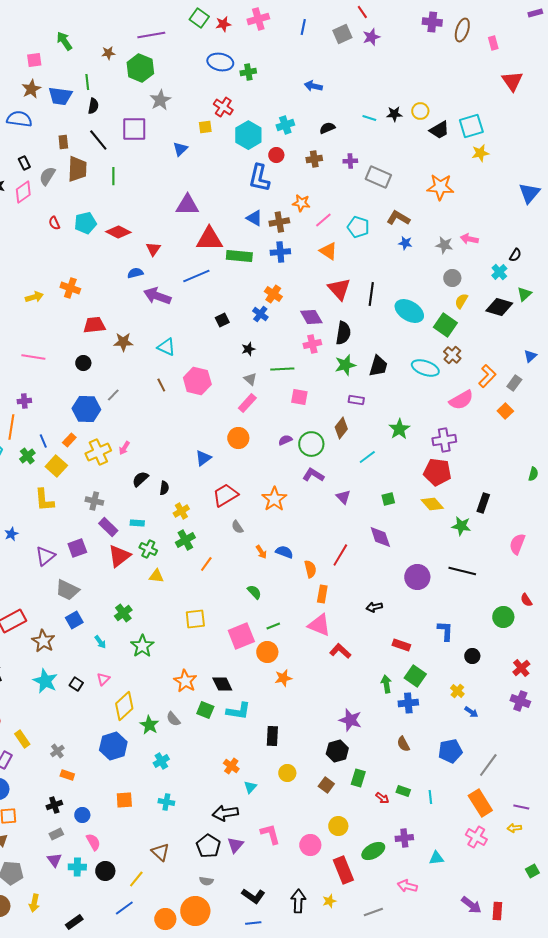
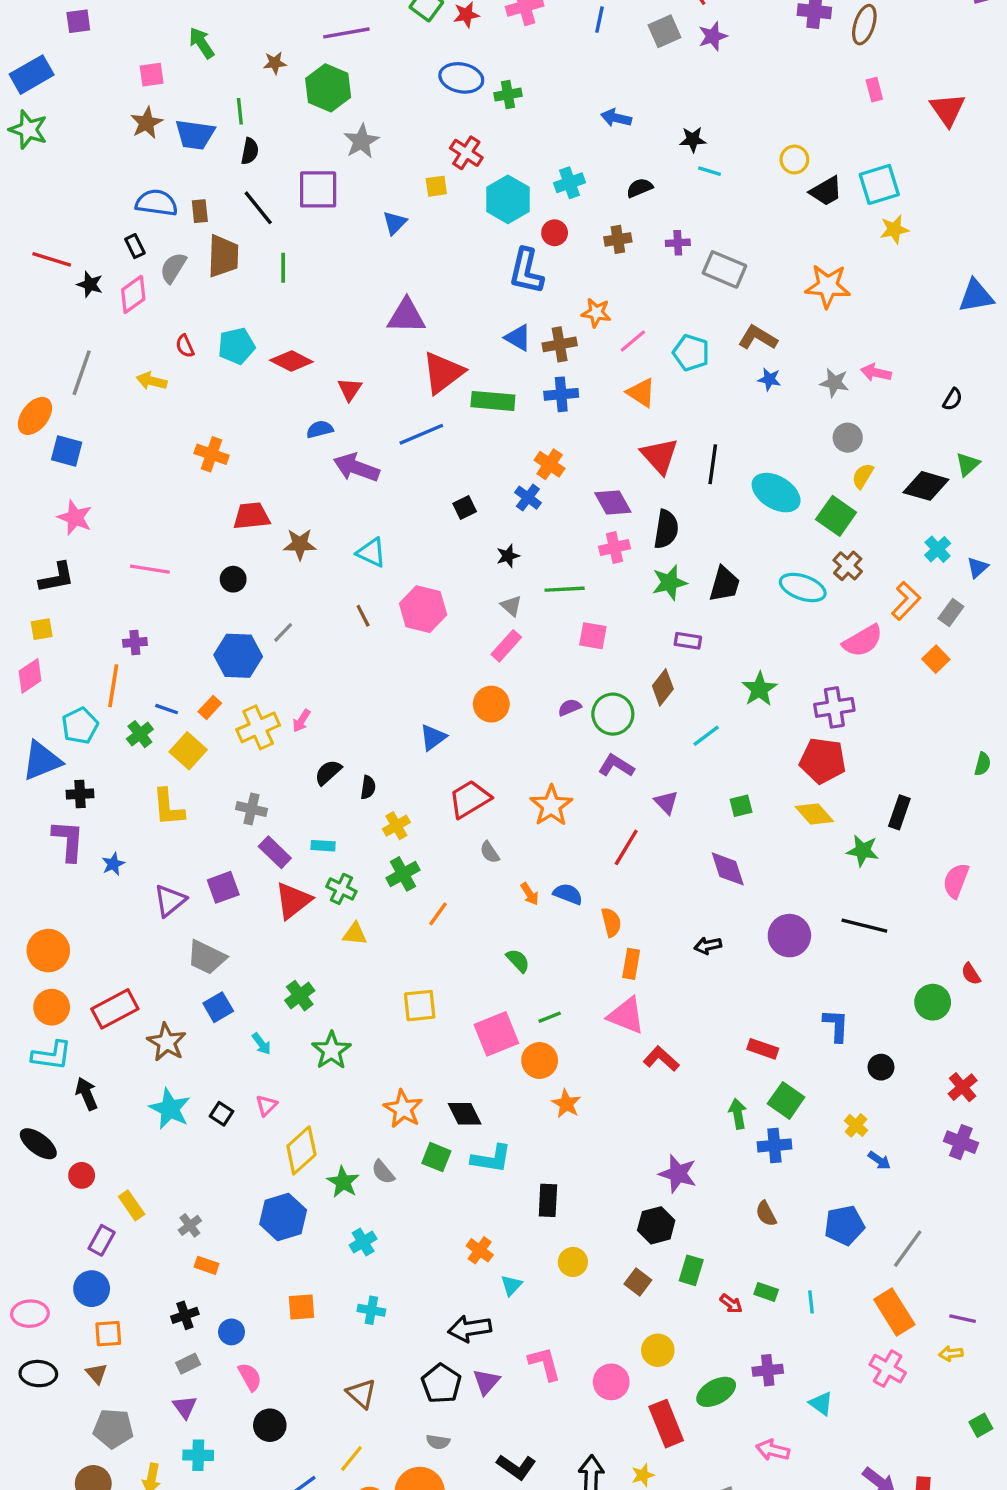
pink rectangle: (493, 43) -> (874, 90), moved
black star: (394, 114) -> (693, 140), moved
blue semicircle: (19, 119) -> (157, 203), moved
blue triangle: (529, 193) -> (976, 296), turned 40
red triangle: (209, 239) -> (443, 373), turned -36
cyan cross: (499, 272) -> (938, 549), moved
yellow arrow: (34, 297) -> (152, 381), moved, turned -150
blue line: (43, 441) -> (167, 709), turned -48
red line: (340, 555) -> (626, 847), moved
black arrow: (374, 607) -> (708, 946), moved
orange star: (283, 678) -> (566, 1104), turned -30
cyan triangle: (436, 858) -> (821, 1404), turned 42
cyan cross: (77, 867) -> (198, 1455), moved
yellow line: (136, 879) -> (351, 1459), moved

